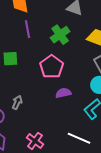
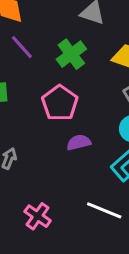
purple line: (28, 29) -> (22, 47), turned -30

